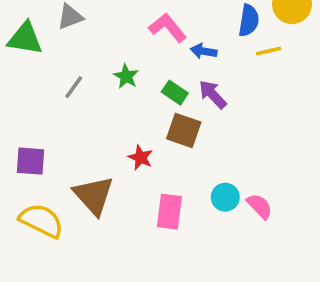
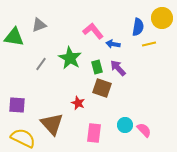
green star: (126, 76) -> (70, 58), size x1.6
green rectangle: (175, 93) -> (97, 67), turned 40

